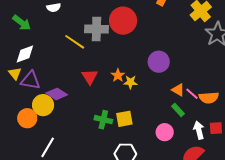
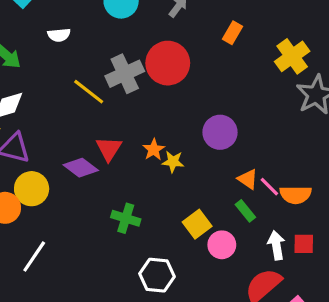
gray cross: (96, 29) -> (125, 74), turned -30
purple diamond: (57, 94) -> (81, 168), moved
yellow square: (124, 119) -> (197, 224), moved, turned -30

